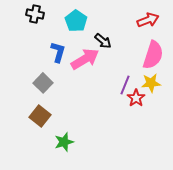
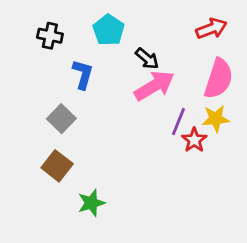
black cross: (35, 14) -> (50, 36), moved
pink arrow: (85, 59) -> (154, 86), moved

